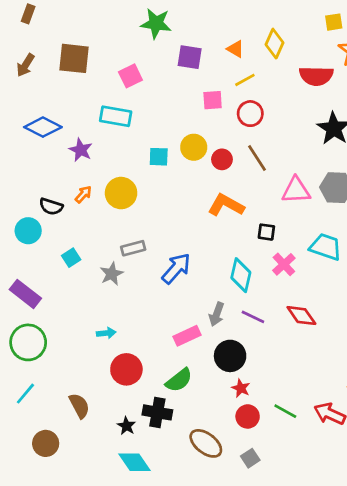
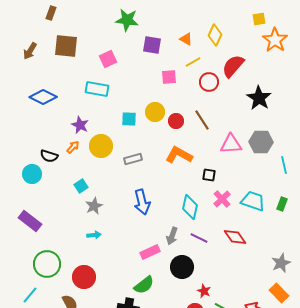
brown rectangle: (28, 14) -> (51, 13), moved
red semicircle: (316, 76) -> (233, 66), moved, turned 130
red circle: (250, 114) -> (209, 82), moved
purple star: (81, 150) -> (80, 125), moved
cyan trapezoid: (326, 247) -> (253, 201), moved
gray rectangle: (133, 248) -> (133, 159), moved
cyan square: (71, 258) -> (81, 186), moved
blue arrow: (176, 268) -> (142, 202), turned 125
cyan arrow: (106, 333) -> (94, 235), moved
green circle: (28, 342) -> (47, 264), moved
red circle: (126, 369) -> (84, 277), moved
red star: (241, 388) -> (204, 291), moved

